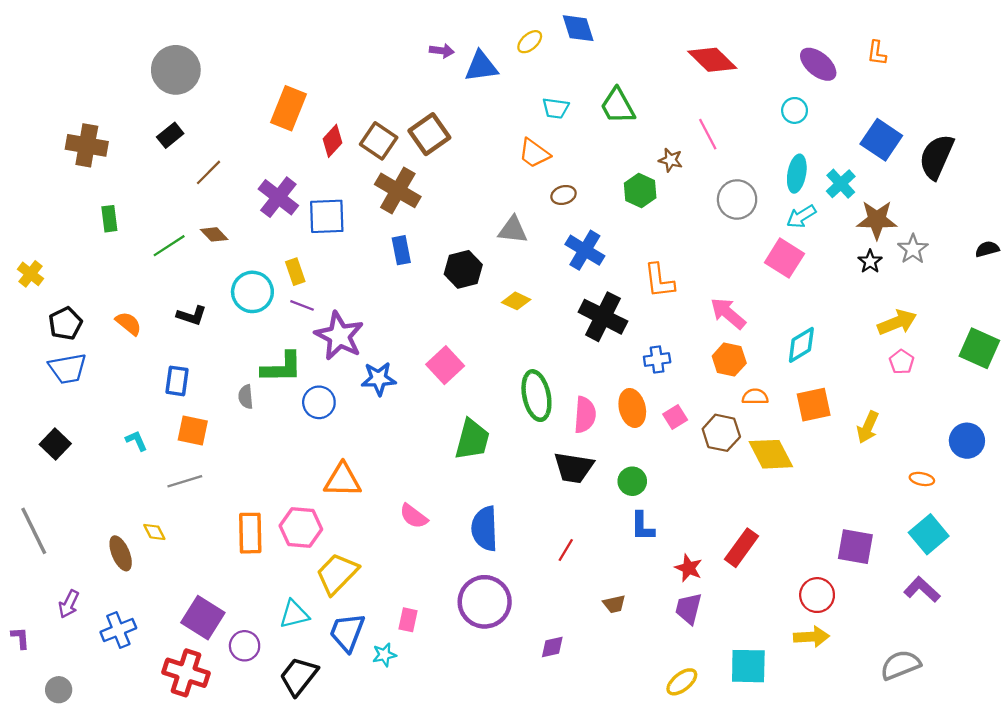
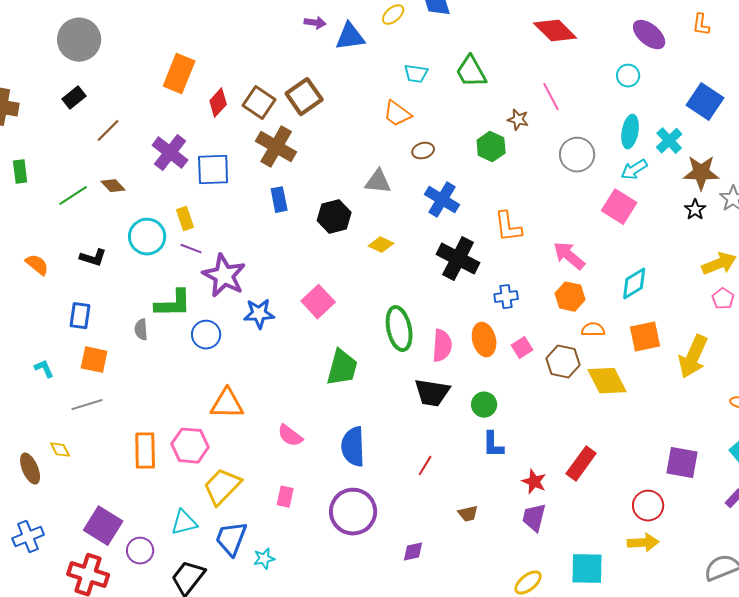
yellow arrow: (868, 427) -> (693, 357), size x1.5
pink rectangle: (408, 620) -> (285, 497), moved

